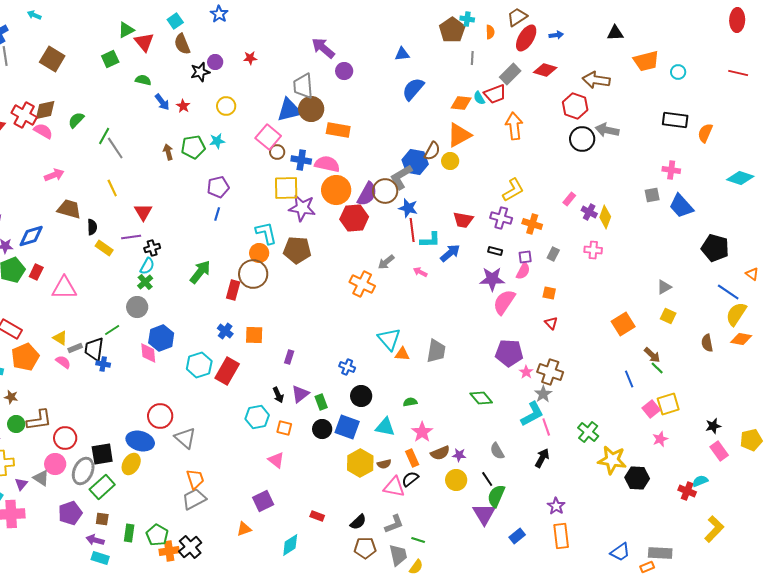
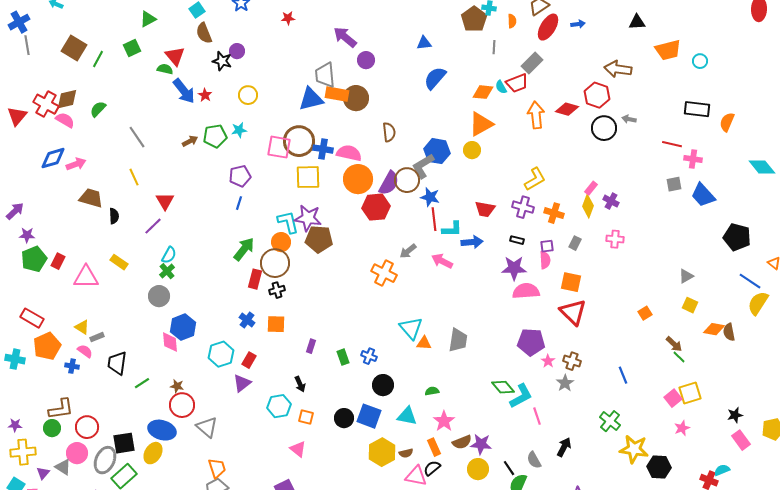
red triangle: (144, 42) -> (175, 56), moved
red star: (250, 58) -> (288, 18), moved
red diamond: (545, 70) -> (567, 109), moved
black star: (200, 72) -> (222, 61), turned 30
red line: (738, 73) -> (672, 144), moved
blue arrow: (162, 102) -> (184, 91), size x1.5
brown circle: (311, 109) -> (356, 98), moved
orange rectangle: (338, 130) -> (337, 94), moved
gray arrow: (607, 130) -> (629, 119), size x0.6
green line: (104, 136) -> (98, 59), moved
pink square: (268, 137) -> (279, 147), moved, turned -30
brown semicircle: (432, 151) -> (389, 132), moved, turned -36
brown arrow: (168, 152) -> (190, 141), turned 77
brown circle: (277, 152) -> (299, 141), size x2.0
cyan diamond: (740, 178) -> (762, 167), turned 32
purple star: (302, 208) -> (308, 218), moved
yellow diamond: (605, 217) -> (588, 206), moved
blue diamond: (31, 236) -> (53, 158), moved
purple line: (131, 237) -> (153, 226), turned -36
yellow rectangle: (104, 248) -> (119, 262), moved
black cross: (152, 248) -> (277, 290), moved
blue arrow: (450, 253) -> (472, 242), turned 35
pink semicircle: (523, 271) -> (545, 260), turned -30
green arrow: (200, 272) -> (244, 249), moved
pink arrow: (420, 272) -> (442, 261), size x1.5
orange square: (549, 293) -> (571, 282), size x1.5
pink semicircle: (504, 302) -> (526, 291), turned 52
red triangle: (551, 323) -> (573, 312), size x2.0
orange square: (623, 324) -> (645, 313), size x0.6
green line: (112, 330) -> (142, 383), moved
orange diamond: (741, 339) -> (714, 329), moved
black trapezoid: (94, 349) -> (117, 363), moved
blue cross: (103, 364) -> (72, 366), moved
red rectangle: (227, 371) -> (249, 360), size x0.6
brown cross: (550, 372) -> (572, 361), size x0.7
blue line: (629, 379) -> (623, 375), moved
purple triangle: (300, 394) -> (242, 383), moved
brown star: (11, 397) -> (177, 386), moved
green rectangle: (321, 402) -> (343, 357), moved
cyan L-shape: (532, 414) -> (521, 396), moved
green circle: (16, 424) -> (52, 428), moved
pink line: (546, 427) -> (537, 416), moved
gray semicircle: (497, 451) -> (534, 460), moved
purple star: (459, 455) -> (481, 444), size x1.5

